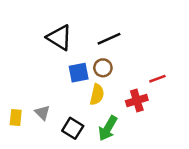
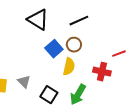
blue square: (79, 73) -> (54, 49), turned -30
red cross: (137, 101) -> (102, 72), turned 30

